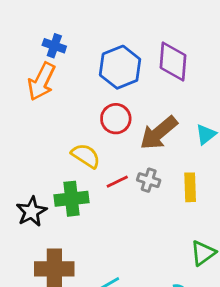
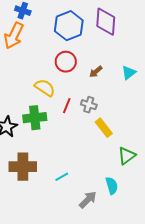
brown arrow: (159, 133) -> (96, 72), size x0.5
red line: (117, 182) -> (67, 106), turned -42
yellow rectangle: (190, 187) -> (104, 128), moved, turned -36

